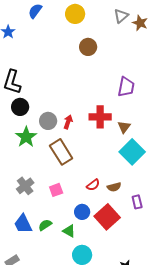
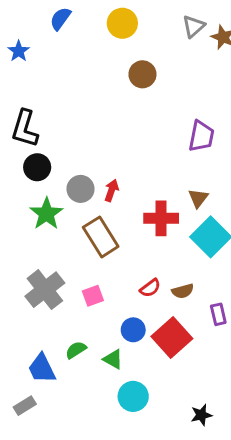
red cross: (100, 117) -> (161, 218), moved
gray cross: (25, 186) -> (45, 290), size x1.4
blue trapezoid: (23, 224) -> (42, 369), moved

